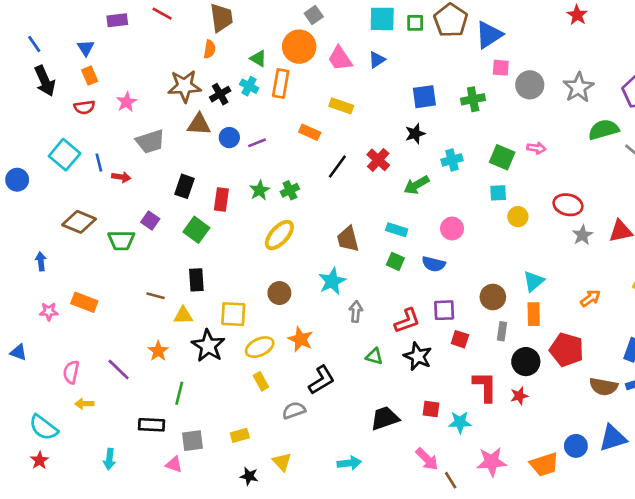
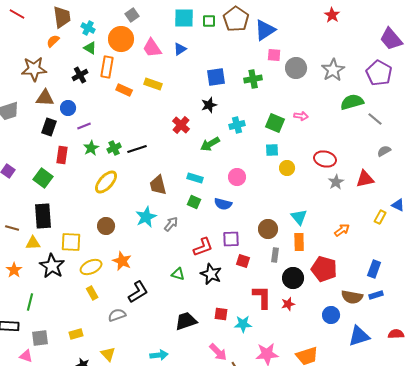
orange semicircle: (210, 49) -> (53, 41), turned -144
cyan cross: (249, 86) -> (88, 28), moved
black cross: (220, 94) -> (80, 75), moved
orange rectangle: (310, 132) -> (124, 90), moved
purple line: (257, 143) -> (84, 126), moved
black line: (337, 167) -> (137, 149), moved, turned 36
black rectangle: (184, 186) -> (49, 127), moved
black rectangle: (196, 280) -> (43, 216), size x1.4
cyan triangle: (534, 281) -> (299, 217), turned -30
gray arrow: (356, 311) -> (171, 224), moved, turned 35
blue circle: (576, 446) -> (331, 315), moved

